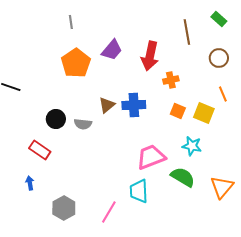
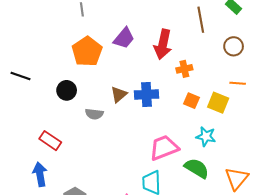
orange line: (223, 94) -> (238, 83), turned -63
black circle: (56, 119) -> (67, 90), moved
blue arrow: (30, 183) -> (40, 174), size x1.6

